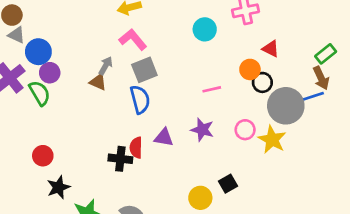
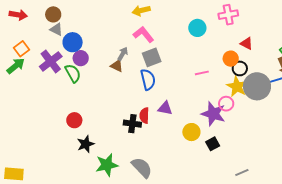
purple star: (202, 130) -> (213, 114), moved, size x1.4
yellow star: (272, 140) -> (237, 87), moved
yellow circle: (200, 198) -> (191, 132), moved

